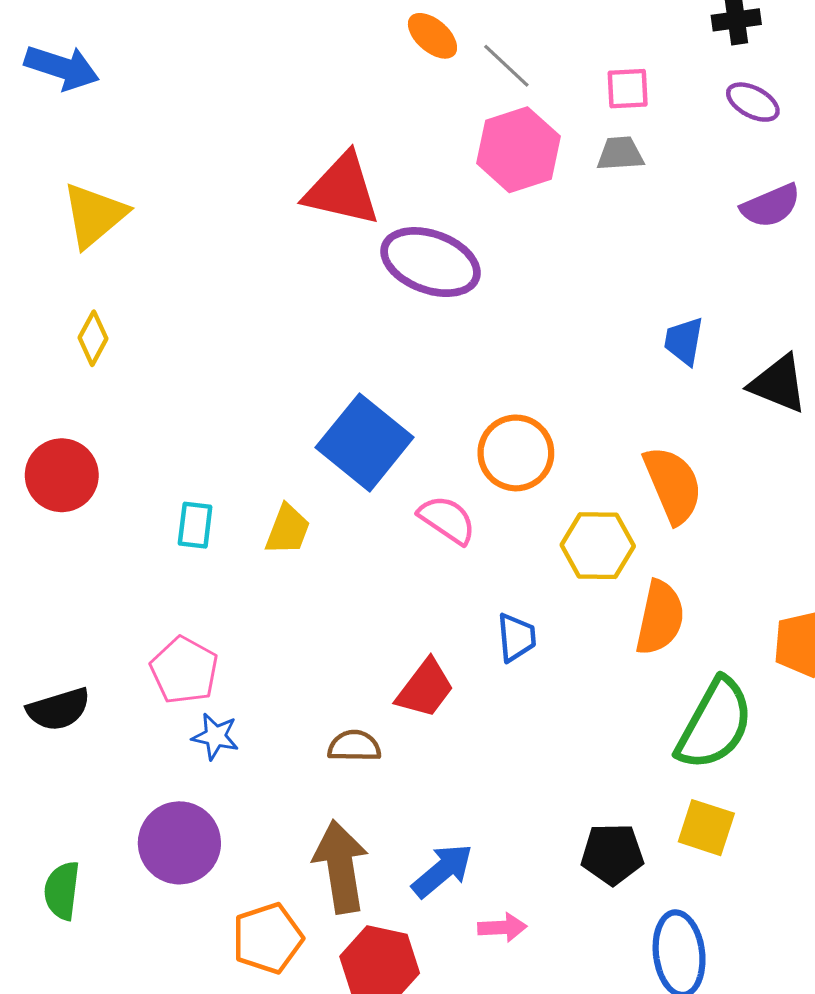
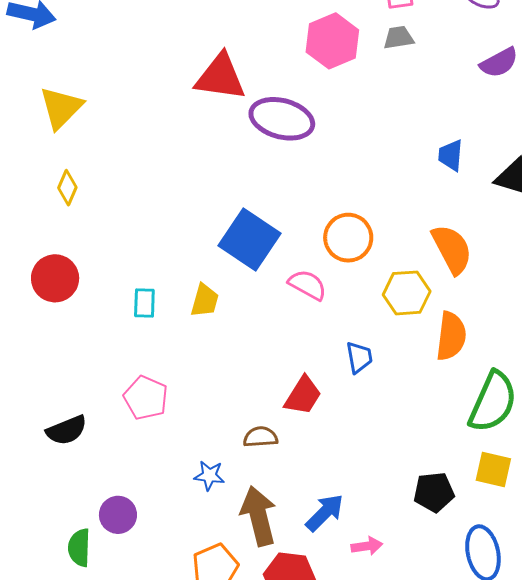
blue star: (215, 736) -> (209, 476), moved
purple circle: (179, 843) -> (118, 515), moved, size x0.7

